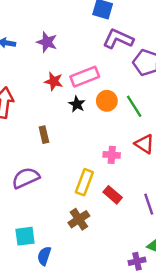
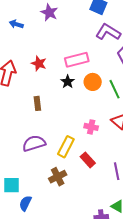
purple star: (47, 42) -> (49, 13), moved
red star: (54, 81) -> (39, 63), moved
purple semicircle: (26, 178) -> (34, 143), moved

